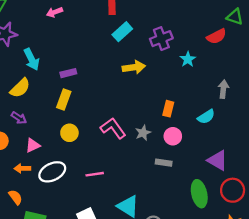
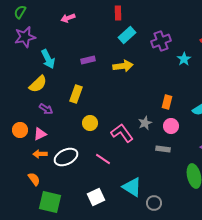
yellow arrow: (134, 67) -> (123, 66), moved
purple rectangle: (68, 73) -> (88, 60), moved
purple arrow: (19, 118) -> (46, 109), moved
pink L-shape: (113, 128) -> (122, 133), moved
yellow circle: (69, 133) -> (90, 123), moved
pink triangle: (33, 145) -> (40, 134), moved
pink line: (95, 174) -> (103, 159), turned 42

